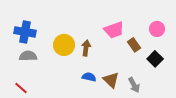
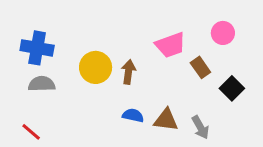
pink circle: (157, 29) -> (223, 33), moved
brown triangle: (111, 80) -> (166, 120), turned -36

